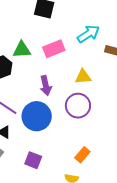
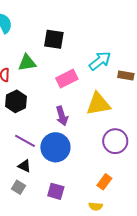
green triangle: (22, 50) -> (27, 63), moved
yellow triangle: (83, 77) -> (98, 104), size x1.5
purple circle: (78, 106) -> (115, 141), moved

